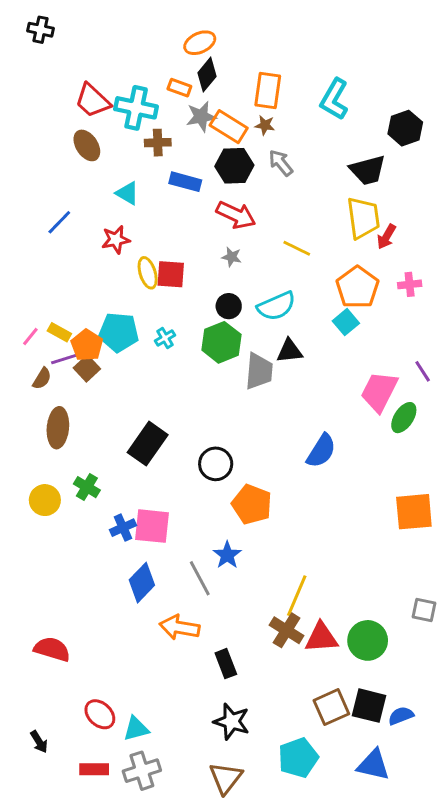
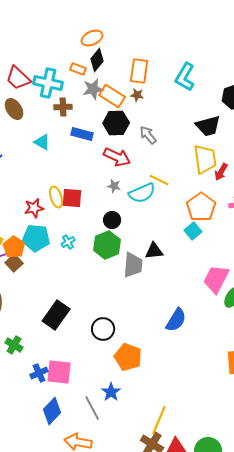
gray arrow: (281, 163) -> (148, 135), moved
red star: (116, 240) -> (34, 208), moved
cyan semicircle: (276, 306) -> (142, 193), moved

